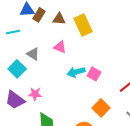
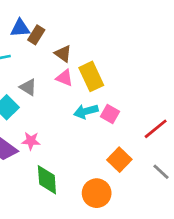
brown triangle: (59, 19) -> (63, 54), moved, turned 32
yellow rectangle: (83, 25) -> (91, 76), moved

